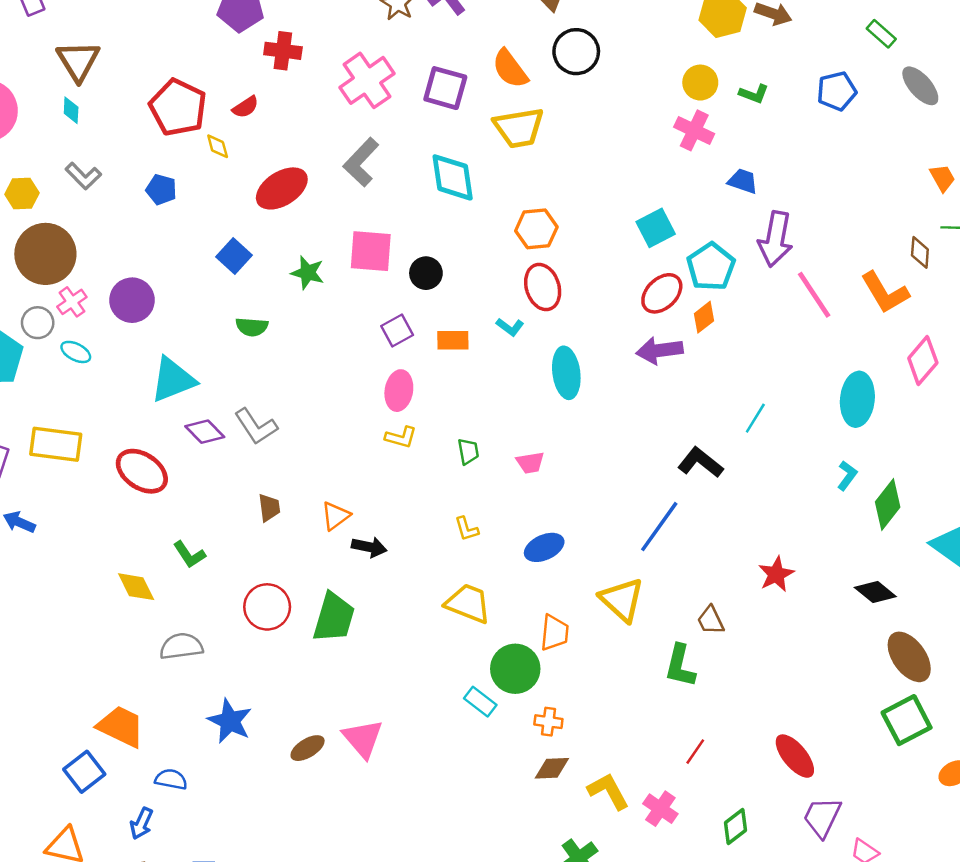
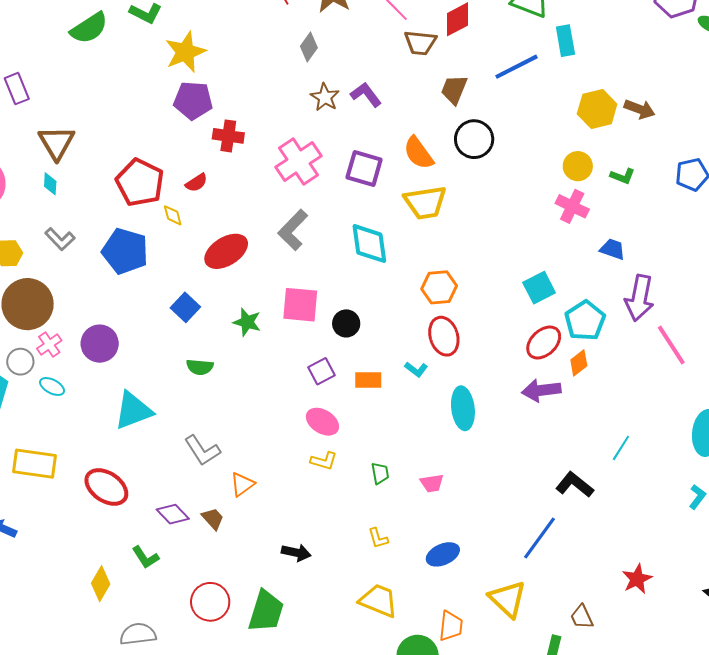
blue pentagon: (161, 190) -> (125, 251), size x1.8
pink ellipse: (399, 391) -> (322, 422), turned -68
purple diamond: (205, 432) -> (173, 514), moved
brown trapezoid: (269, 508) -> (213, 519), turned -35
orange triangle: (336, 516) -> (242, 484), moved
yellow diamond: (136, 587) -> (101, 584), turned 56

